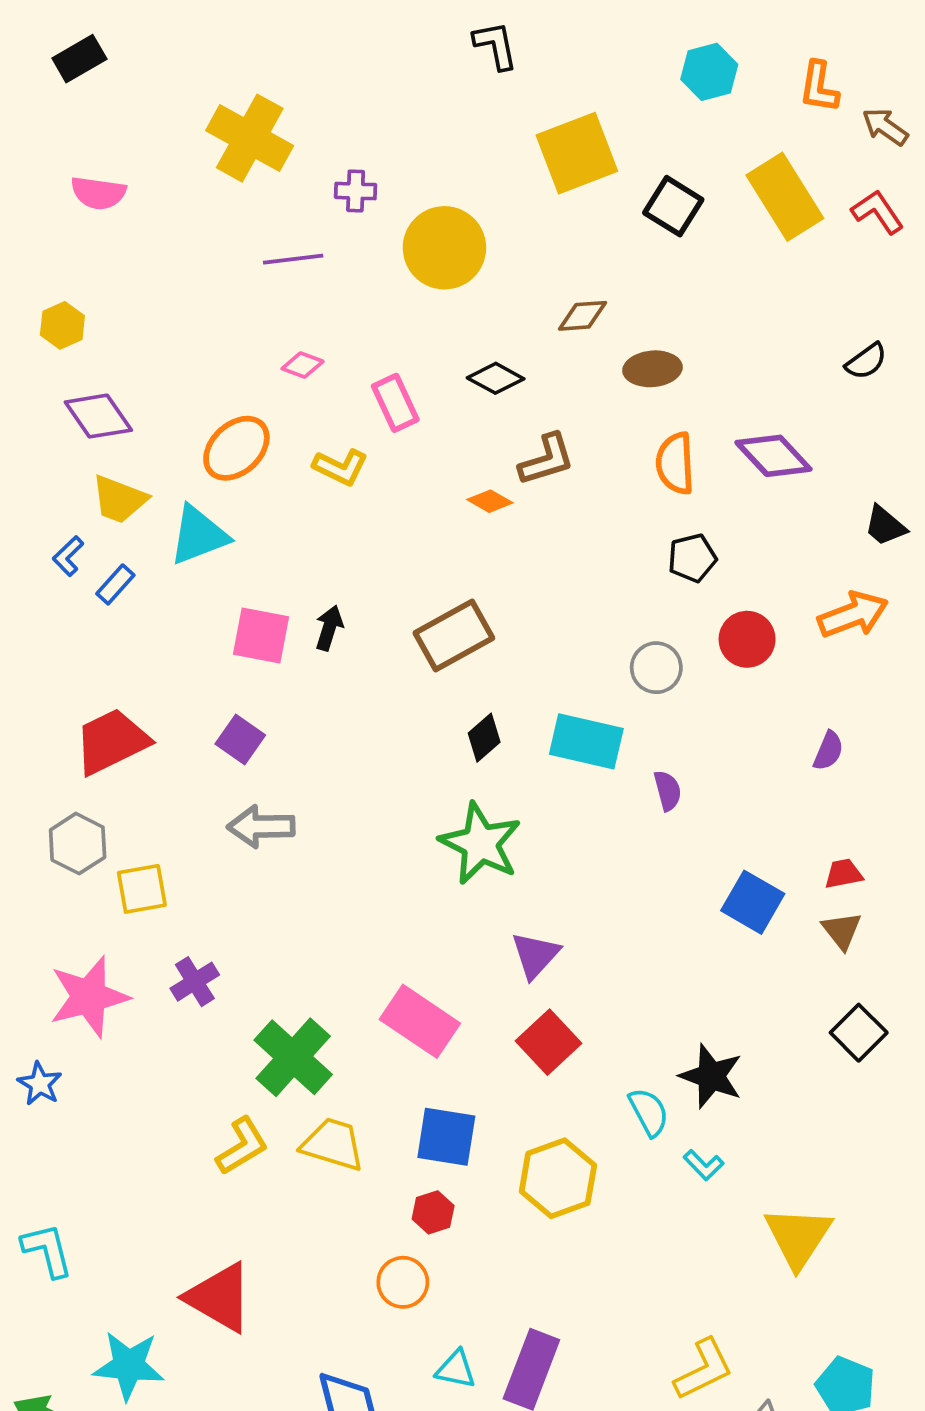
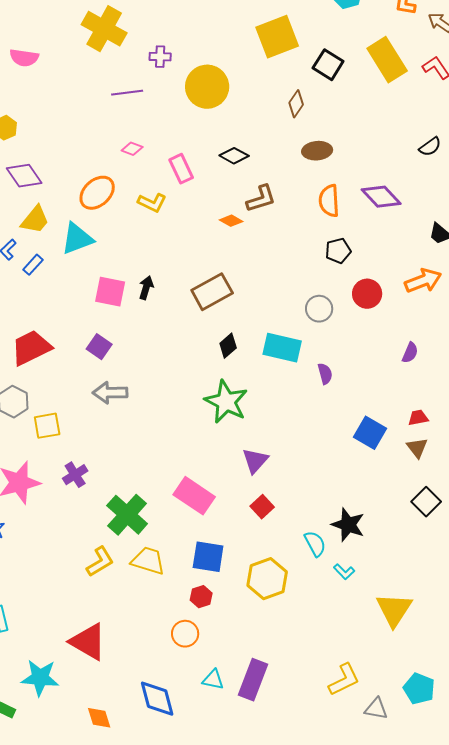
brown diamond: (583, 316) -> (296, 104), moved, turned -52
yellow trapezoid: (119, 499) -> (35, 220), turned -72
red square: (548, 1042) -> (262, 507), size x0.7

